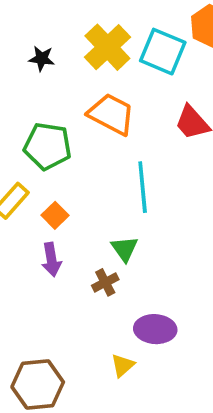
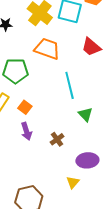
green triangle: (125, 249) -> (85, 114), moved

